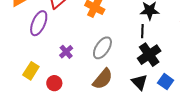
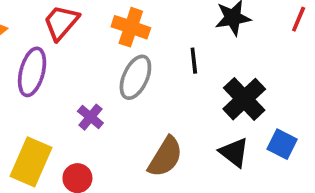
black line: (142, 31) -> (194, 61), moved
gray ellipse: (102, 48) -> (135, 77), moved
yellow rectangle: (31, 71) -> (31, 162), size x1.4

